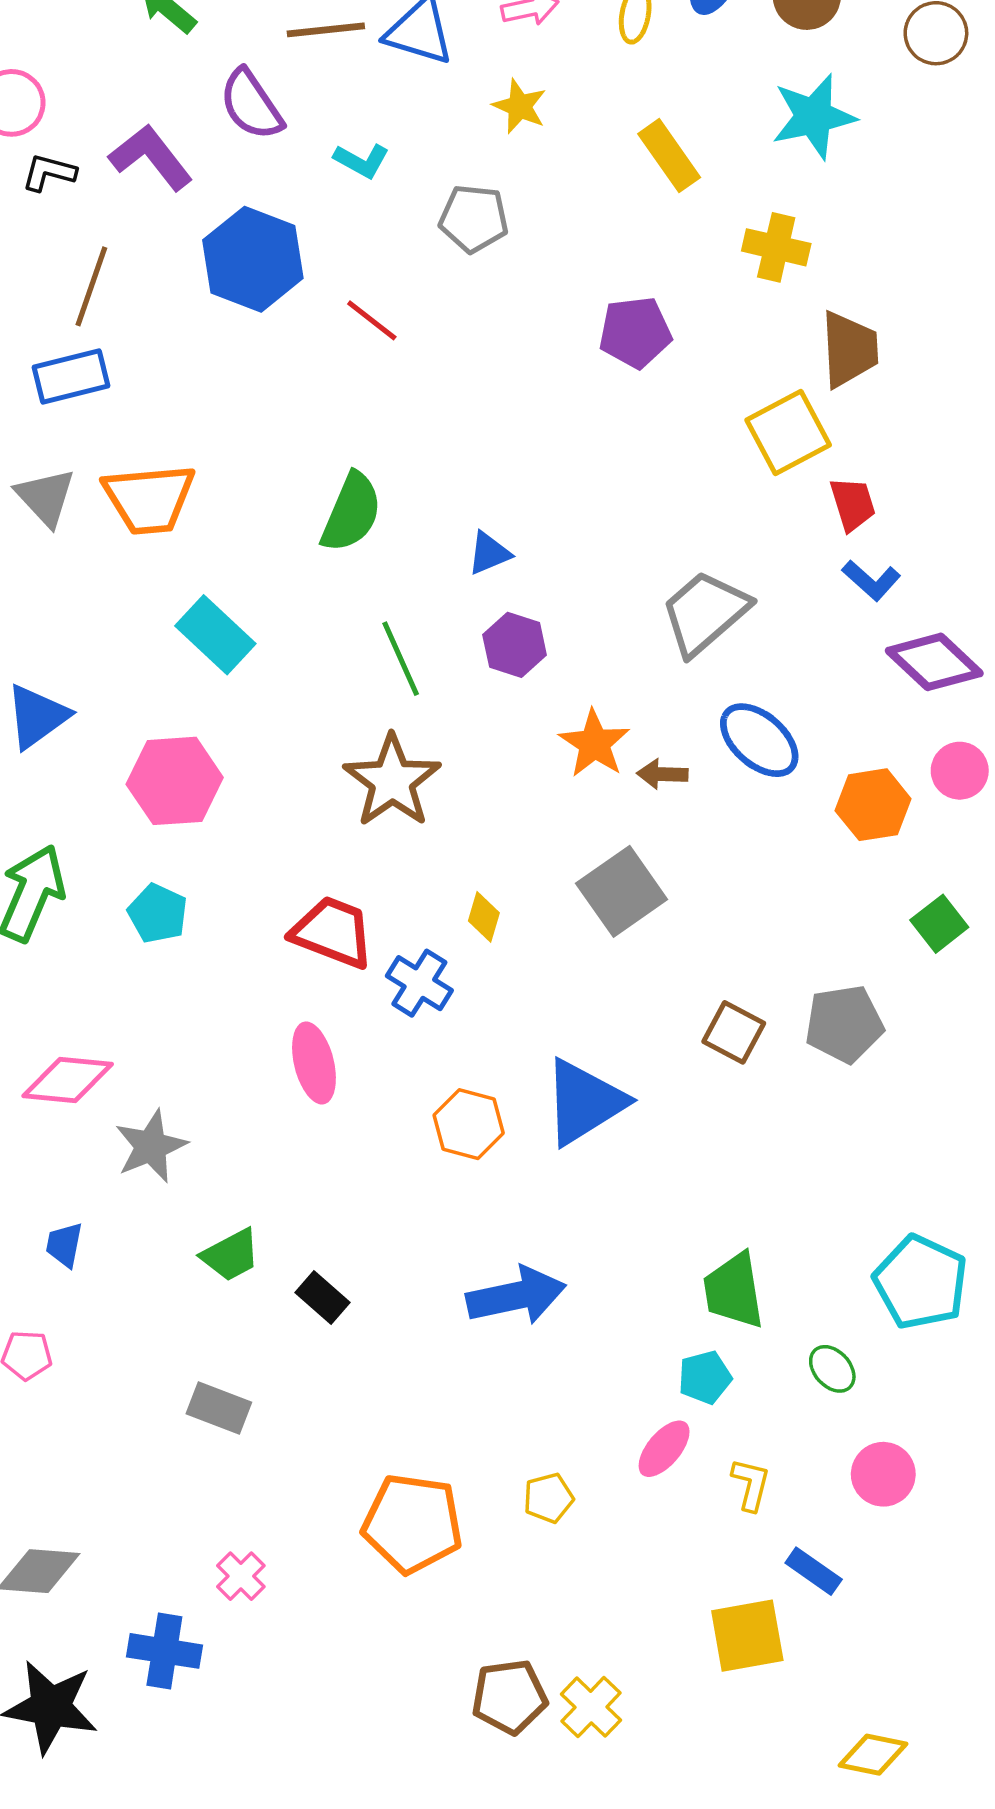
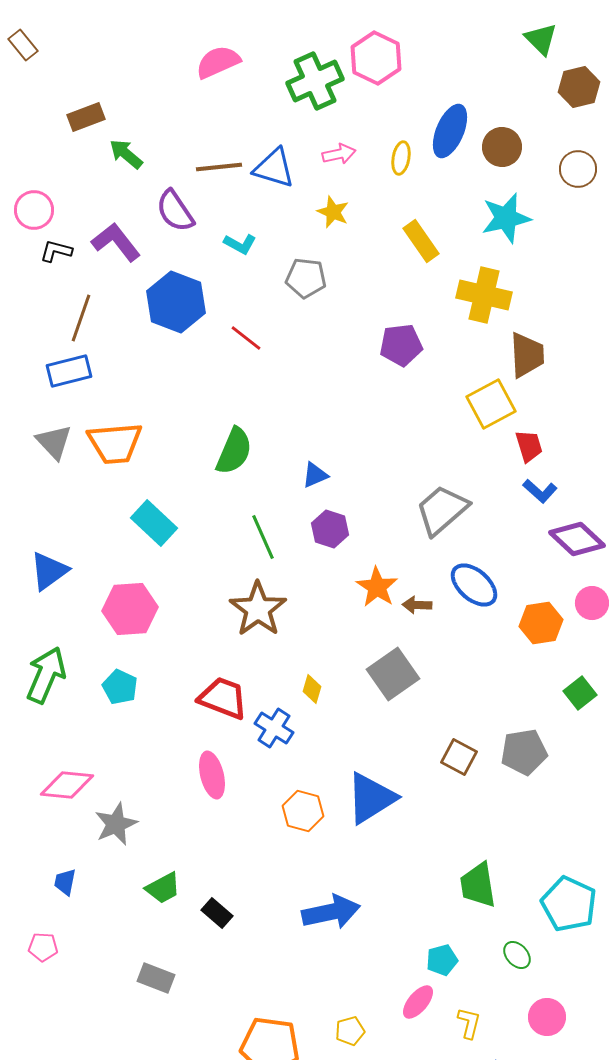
yellow cross: (776, 247) -> (484, 295), size x1.4
green trapezoid: (734, 1291) -> (478, 885), moved

